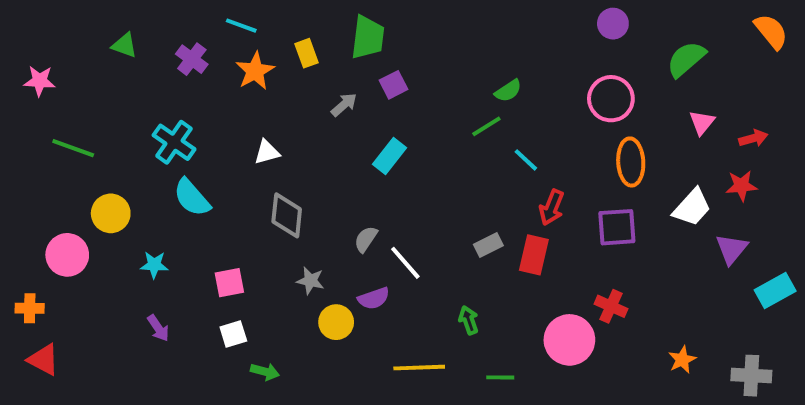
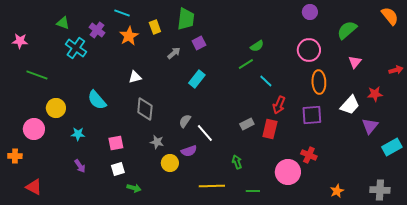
red arrow: (753, 138) -> (396, 70), moved
cyan cross: (174, 142) -> (76, 48), moved
red triangle: (43, 360) -> (34, 187), moved
orange star: (682, 360) -> (337, 191), moved

